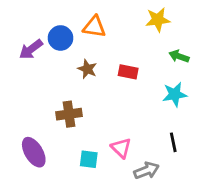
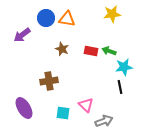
blue circle: (61, 38) -> (46, 18), moved
green arrow: (179, 56) -> (109, 51), moved
black line: (173, 142) -> (120, 87), moved

